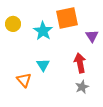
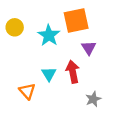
purple triangle: (92, 36) -> (89, 48), moved
red arrow: (80, 63) -> (73, 72), moved

